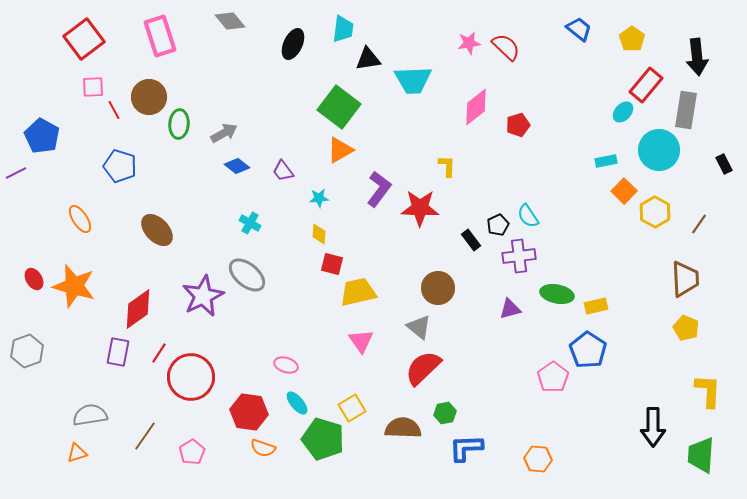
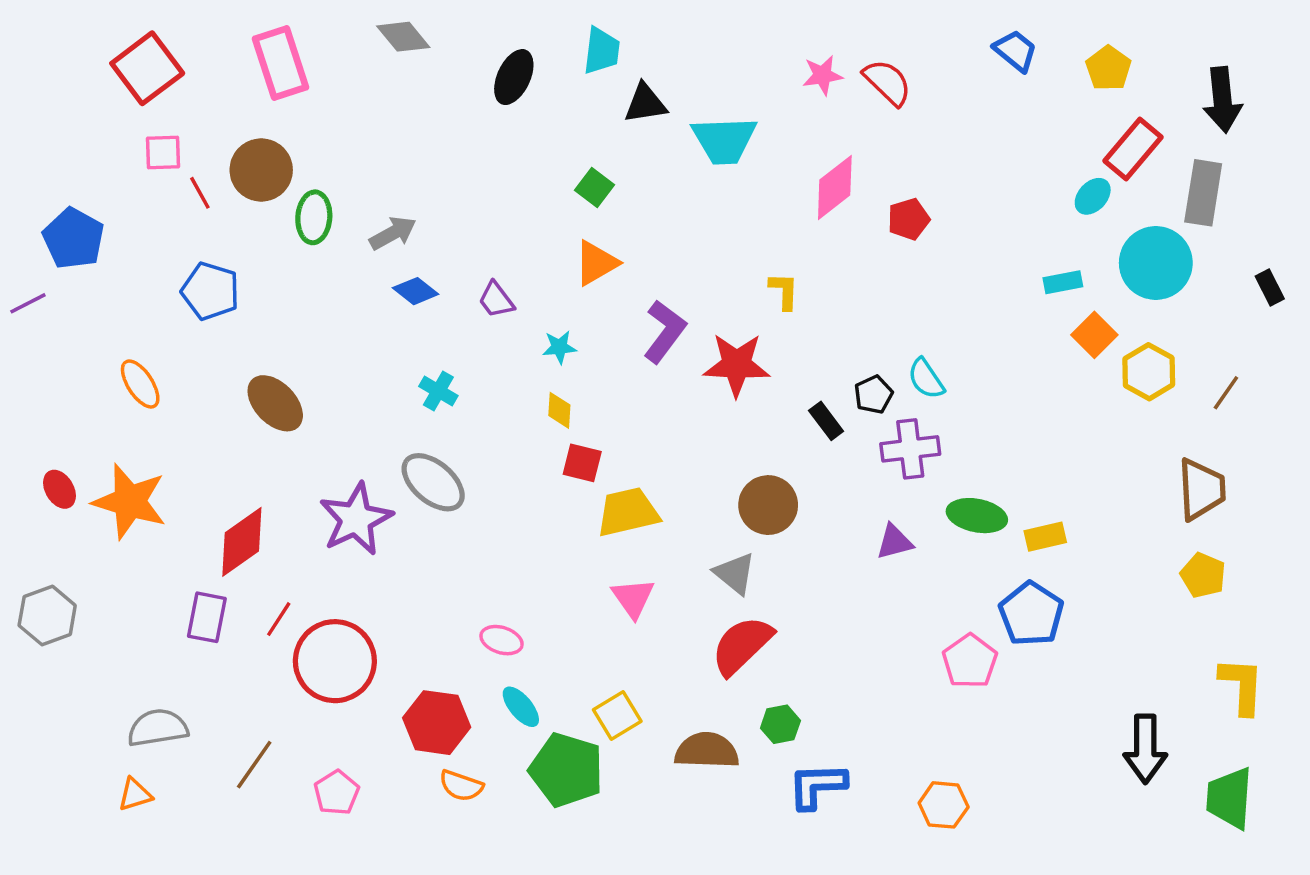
green square: (339, 107) -> (594, 188), size x0.5

